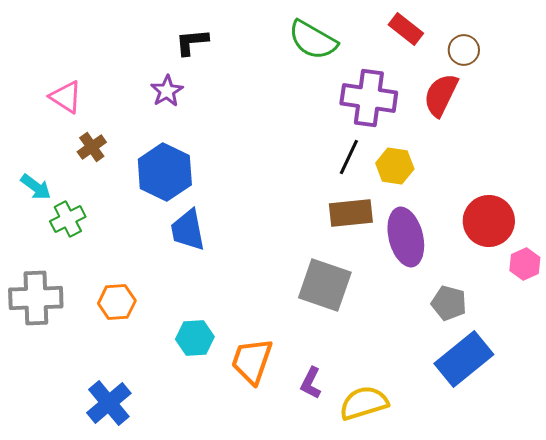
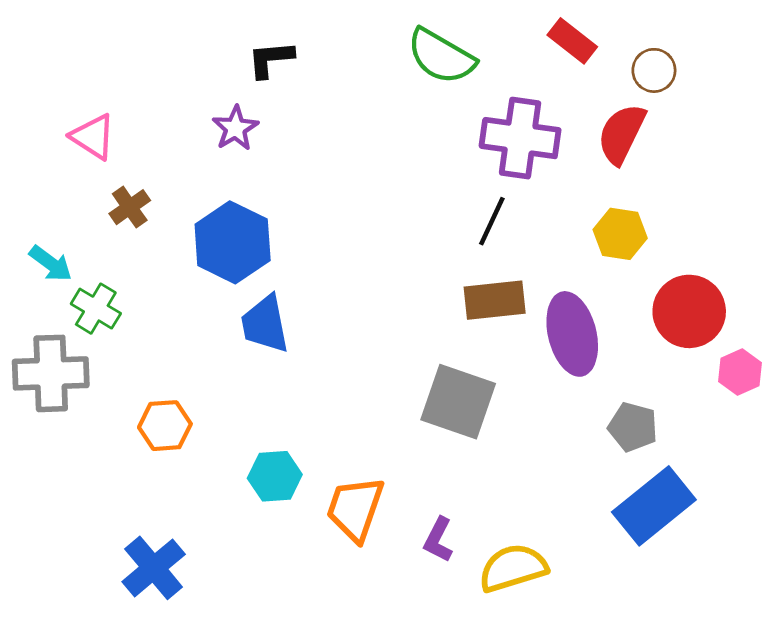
yellow hexagon: (395, 166) -> (620, 234), moved
green cross: (68, 219) -> (96, 309), turned -32
gray cross: (36, 298) -> (51, 373), moved

